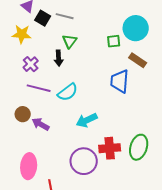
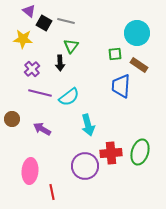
green square: (114, 41) -> (115, 54), moved
brown circle: (23, 114) -> (12, 119), moved
cyan arrow: (87, 120) -> (88, 125), turned -80

